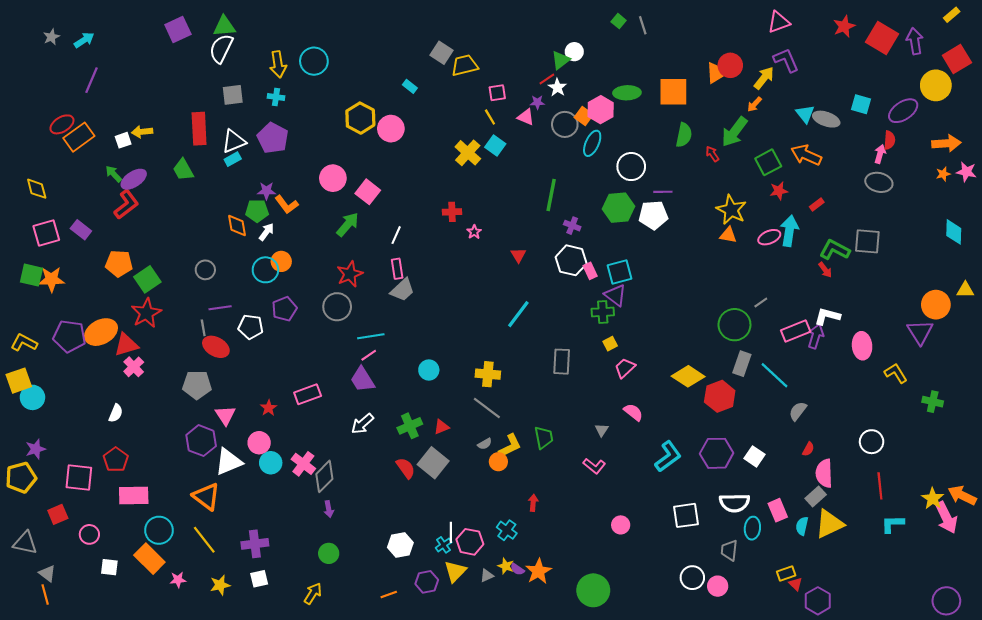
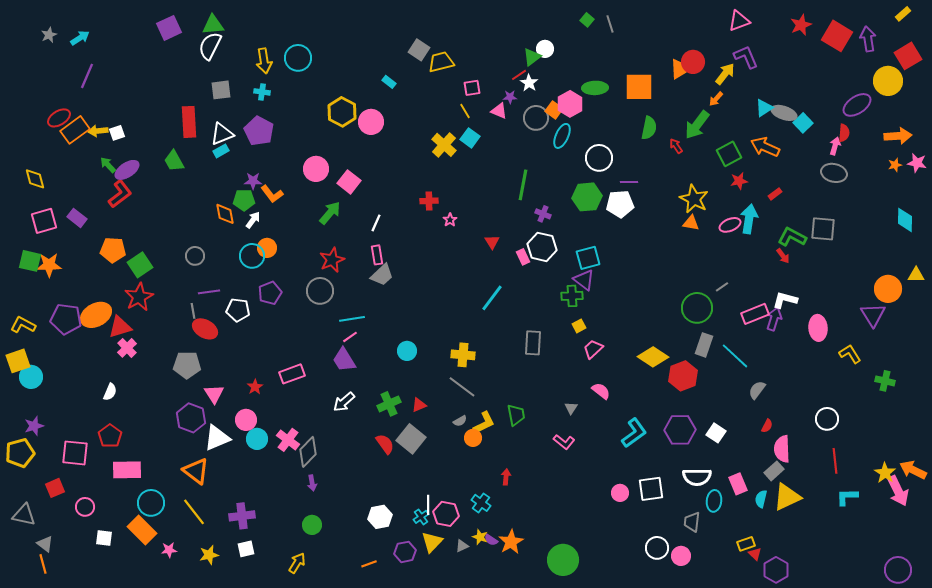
cyan square: (861, 104) -> (803, 123), moved, turned 30
cyan triangle: (805, 114) -> (764, 108), turned 36
yellow arrow: (142, 132) -> (98, 131), moved
pink rectangle: (590, 271) -> (523, 257), moved
pink circle: (621, 525) -> (620, 493), moved

